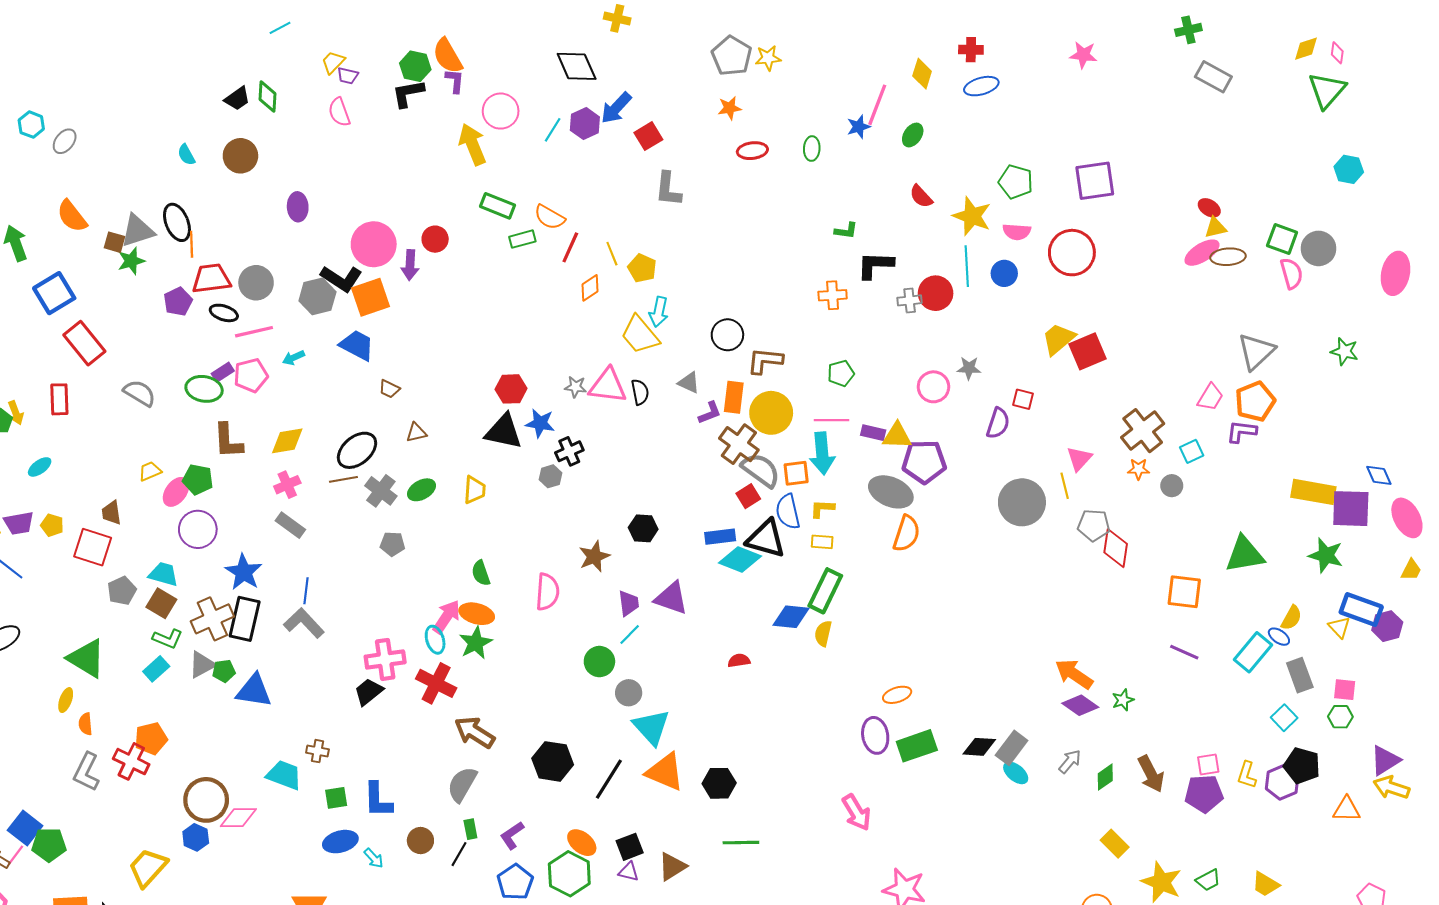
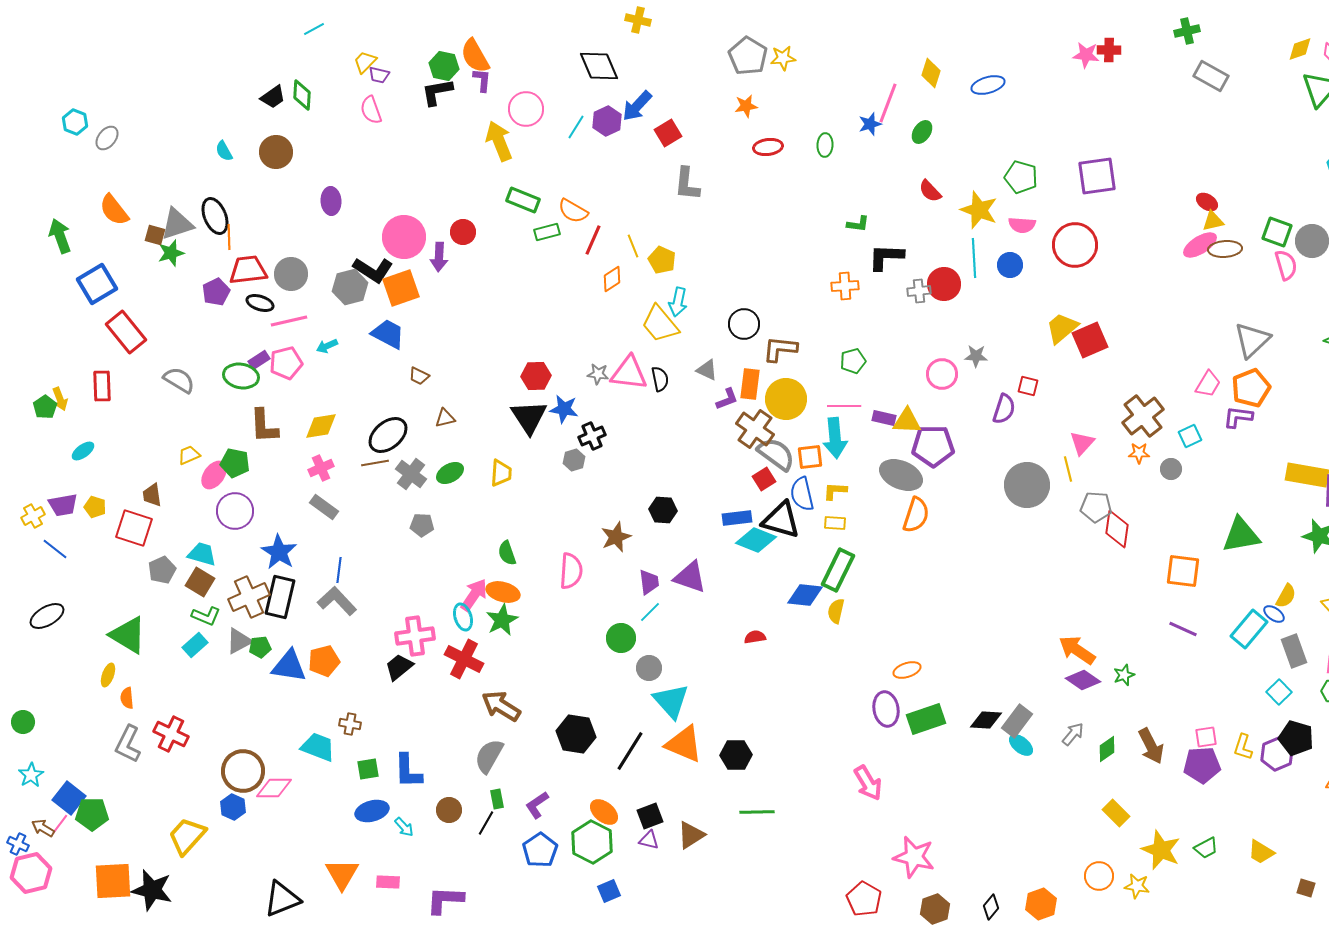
red cross: (971, 50) -> (1109, 50), moved
black triangle: (504, 432) -> (529, 417), turned 45
orange pentagon: (151, 739) -> (324, 661), moved

